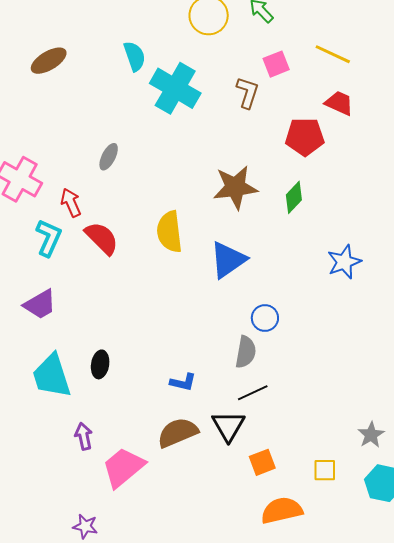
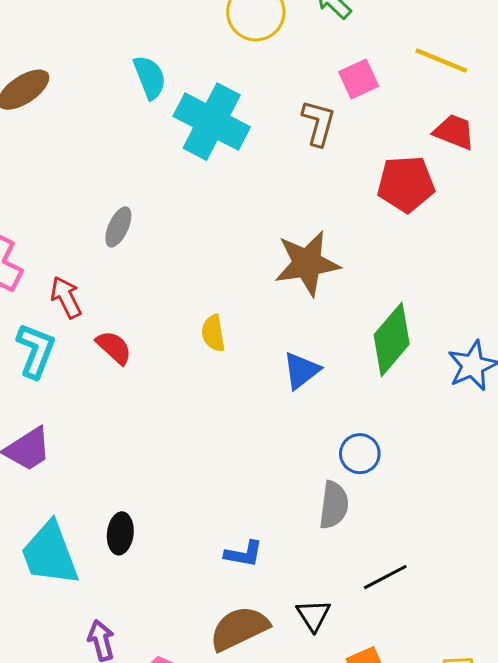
green diamond: (294, 197) -> (392, 339), moved, size x1.5
yellow semicircle: (169, 232) -> (213, 333), size x0.6
red semicircle: (102, 238) -> (114, 347), size x0.7
blue triangle: (228, 260) -> (301, 370), size x0.7
black line: (253, 393) -> (385, 577), moved
black triangle: (228, 426) -> (313, 615), size x0.7

